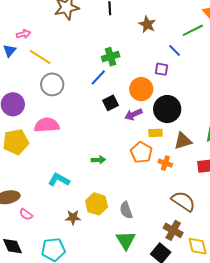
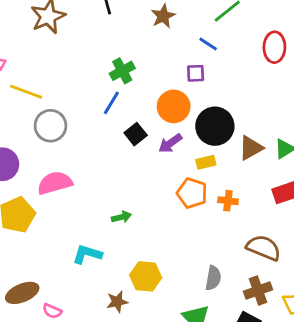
brown star: (147, 24) -> (163, 16), turned 30
brown triangle: (183, 141) -> (251, 148), moved
green arrow: (98, 160) -> (121, 217), moved
gray semicircle: (126, 210) -> (213, 278), moved, turned -138
brown cross: (173, 230) -> (258, 290), turned -36

